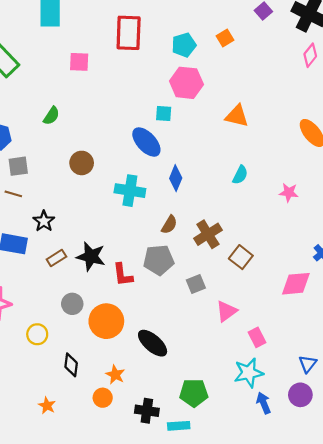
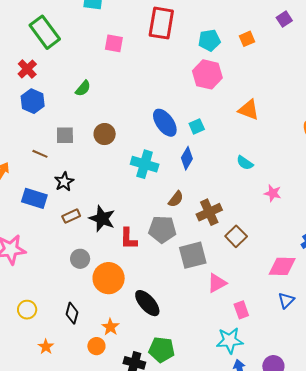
cyan square: (164, 113) -> (197, 126), moved, turned -35
gray square: (18, 166) -> (65, 135), moved
cyan semicircle: (240, 175) -> (245, 163), turned 90
pink star: (289, 192) -> (273, 193), moved
gray square: (196, 284) -> (193, 255), size x1.6
yellow circle: (37, 334) -> (27, 310), moved
blue triangle: (308, 364) -> (286, 300), moved
green pentagon: (194, 393) -> (162, 350), moved

